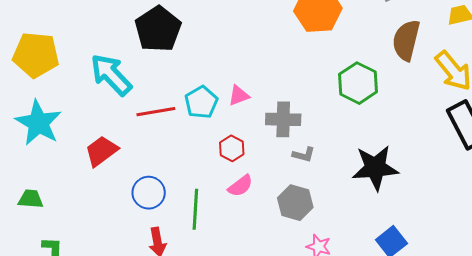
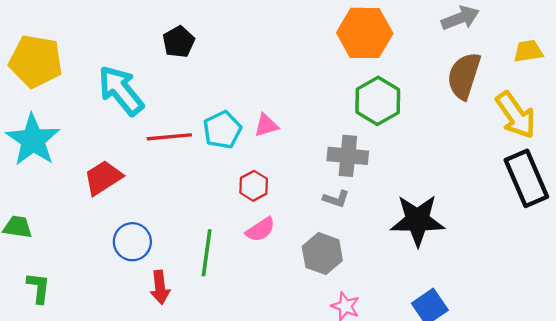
black pentagon: (158, 29) -> (179, 42), size x0.6
green hexagon: (358, 83) -> (378, 101), moved
gray cross: (283, 119) -> (348, 156), moved
blue circle: (149, 193) -> (132, 242), moved

